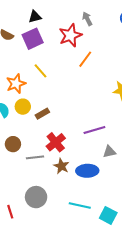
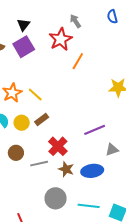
black triangle: (35, 17) -> (23, 25), turned -32
yellow line: (41, 71) -> (35, 95), moved
yellow circle: (23, 107) -> (22, 123), moved
gray circle: (36, 197) -> (56, 198), moved

